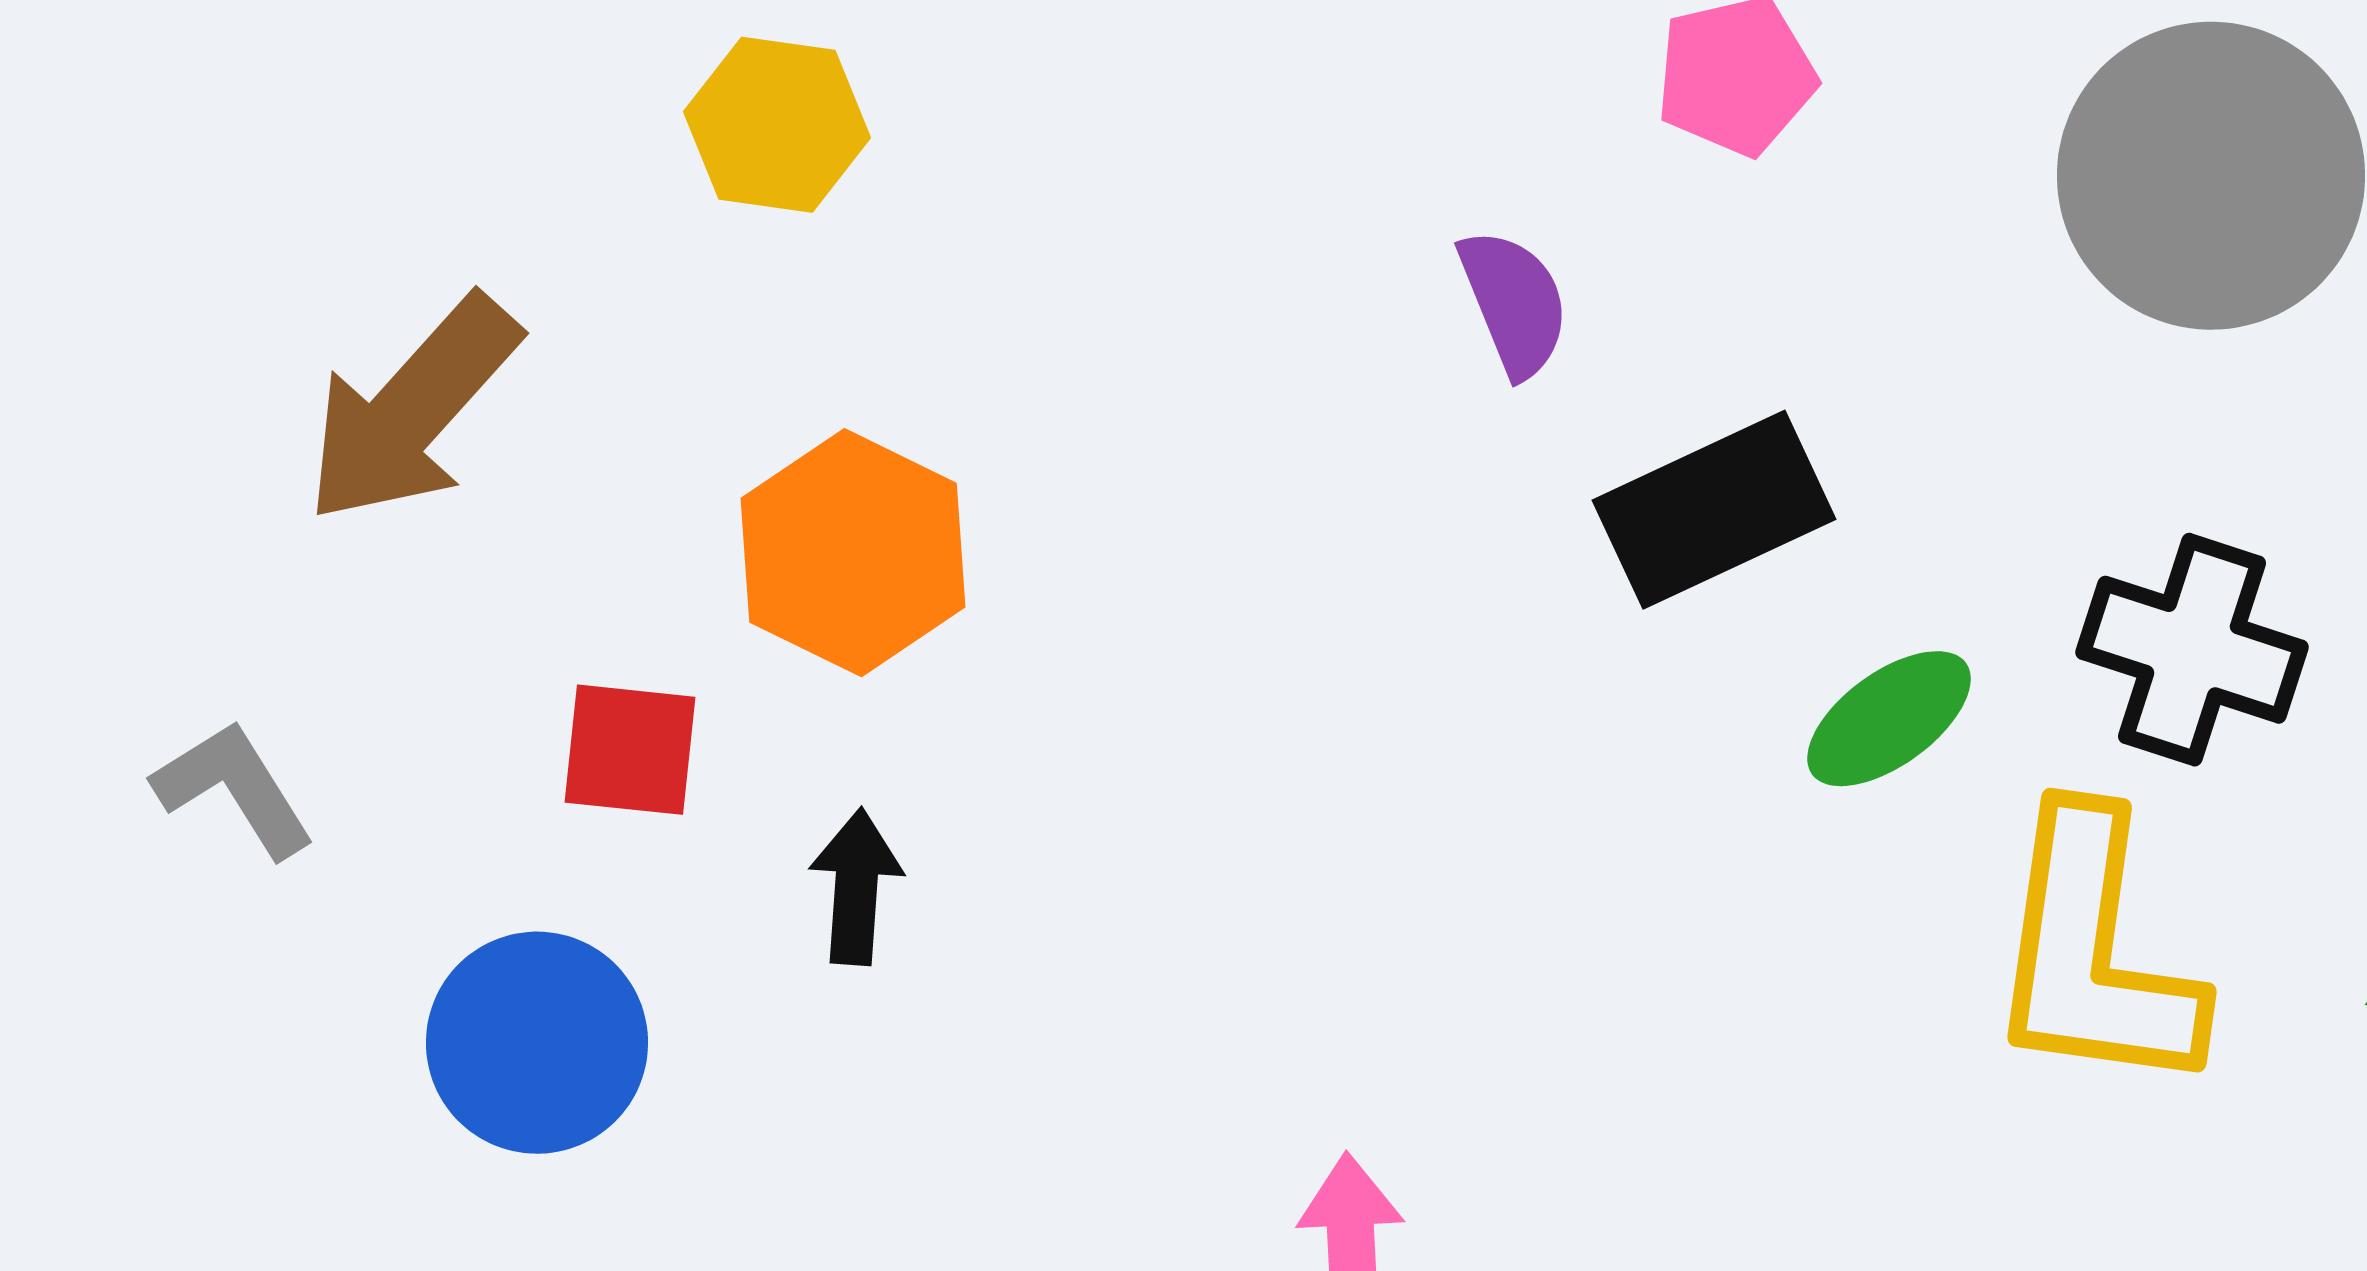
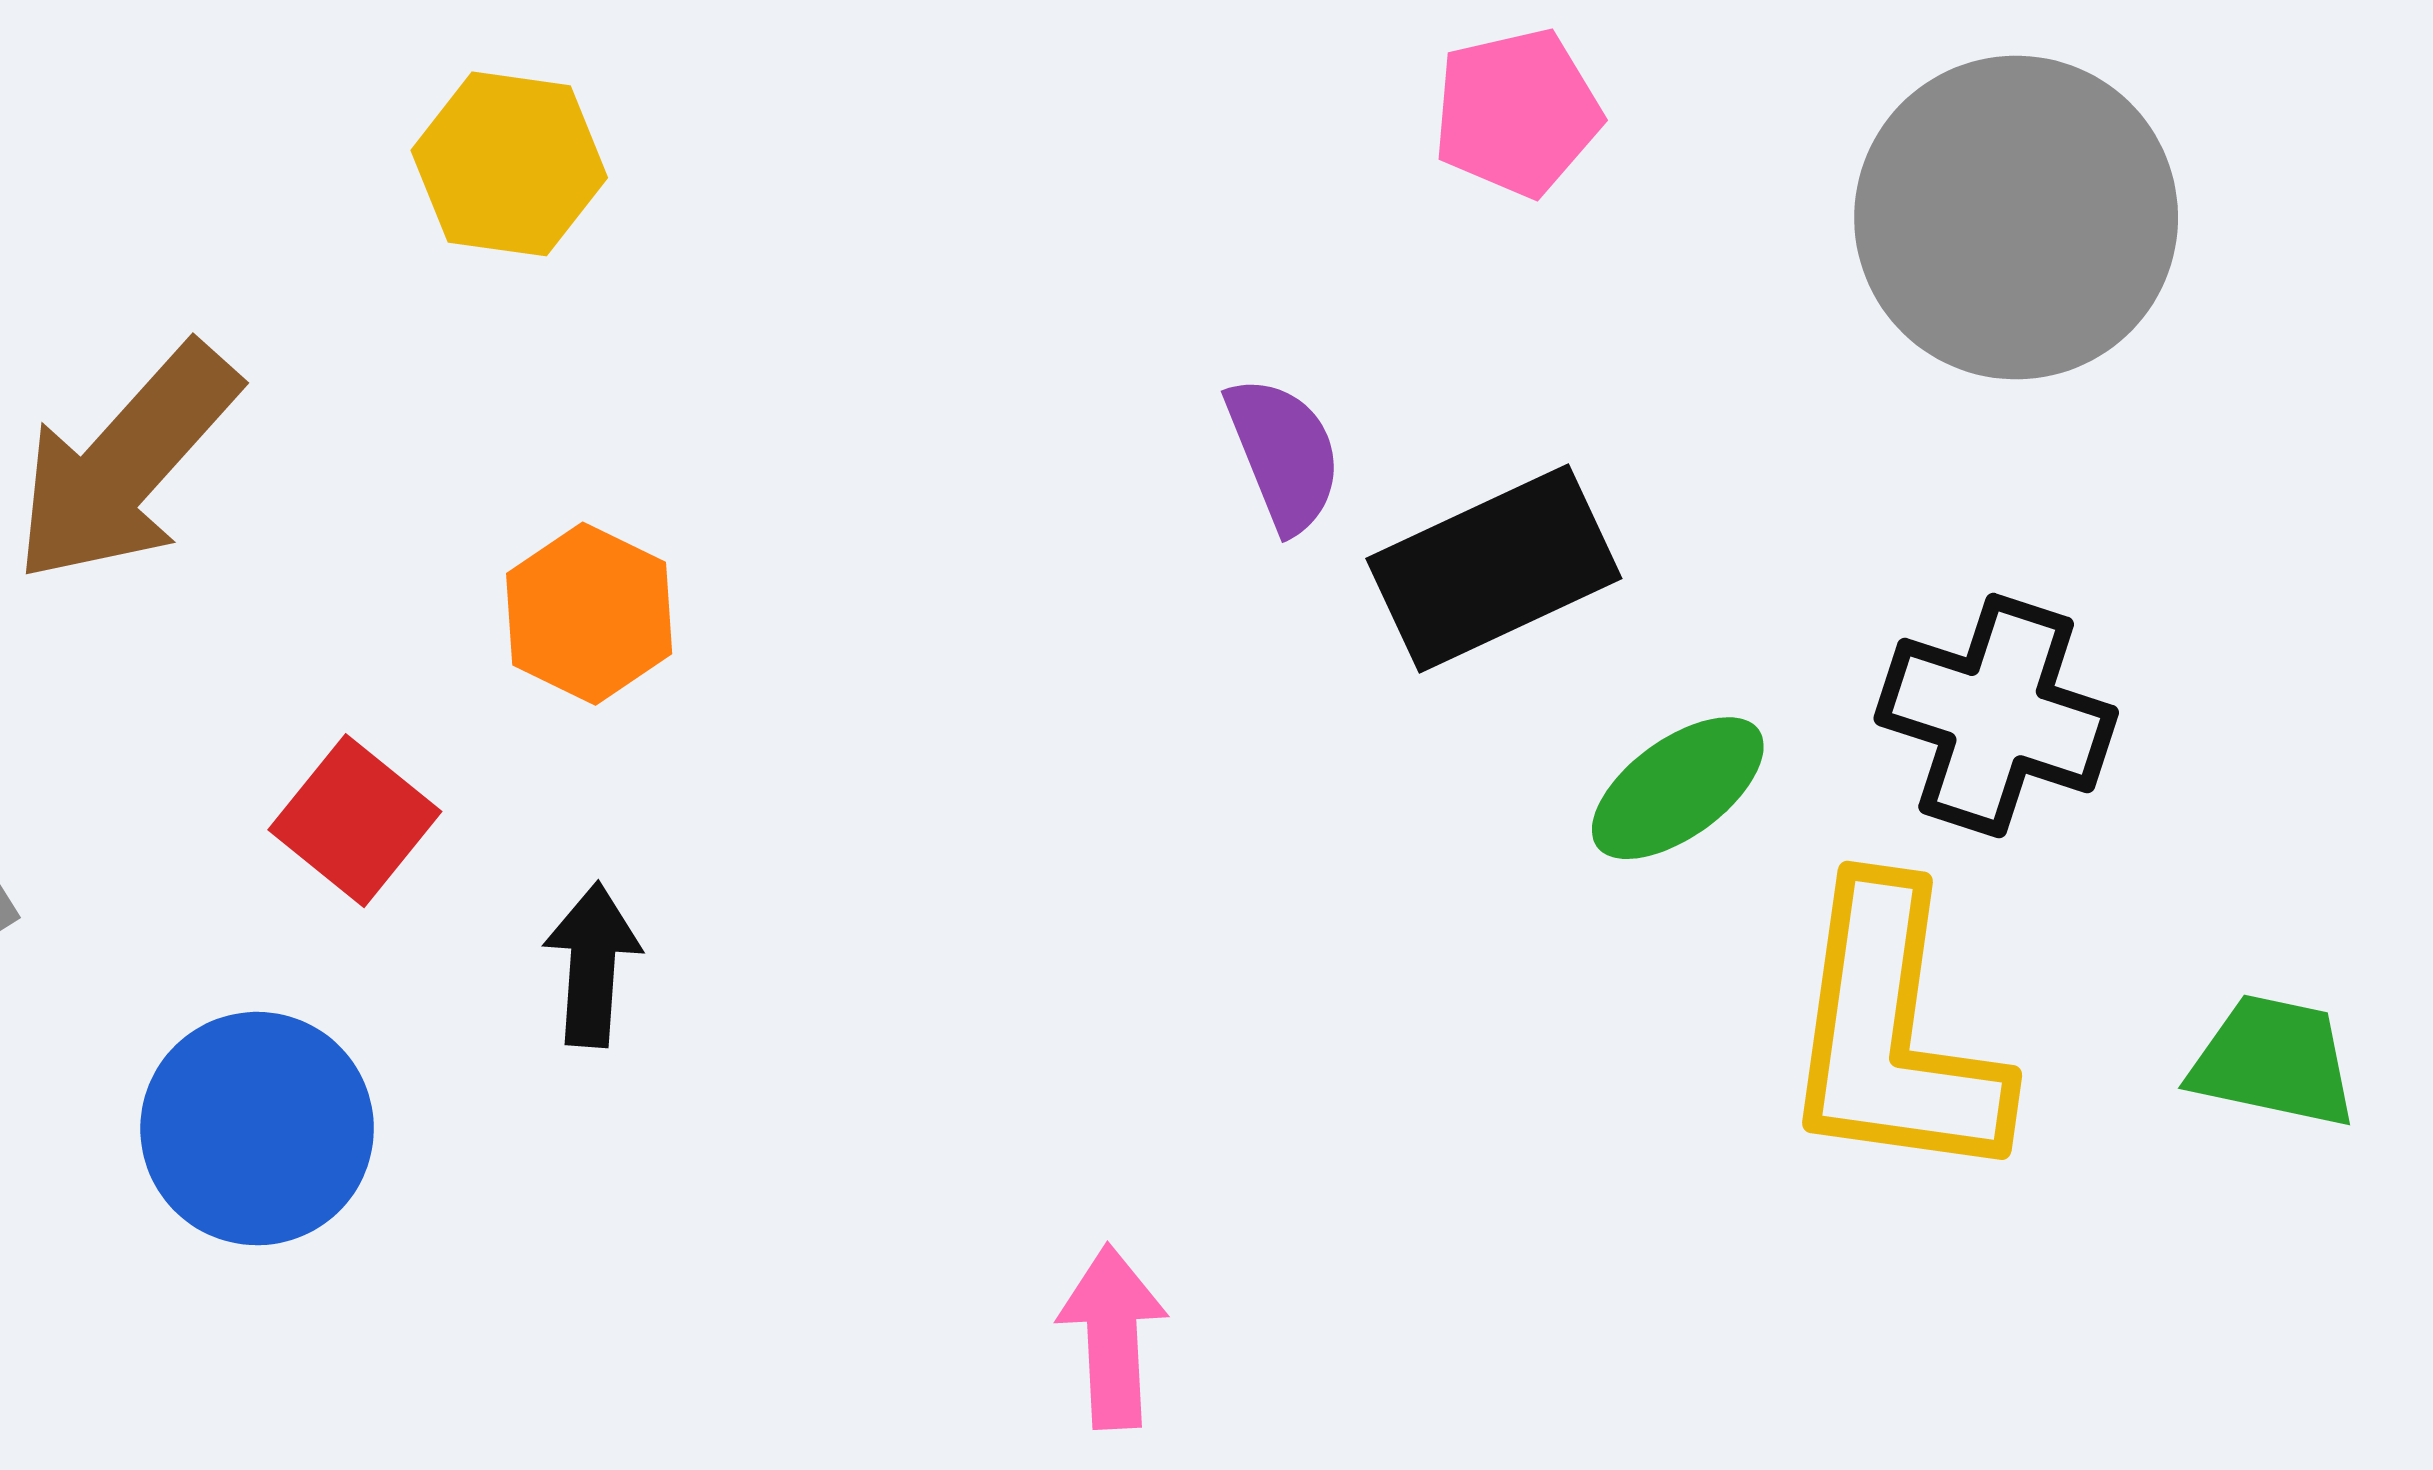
purple semicircle: (1514, 303) -> (1284, 454), moved
orange hexagon: (853, 553) -> (589, 614), size x0.7
red square: (630, 750) -> (355, 821), turned 33

